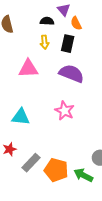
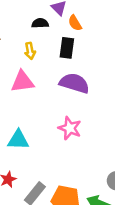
yellow arrow: (45, 42) -> (30, 51), moved

